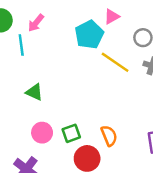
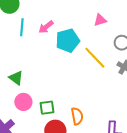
pink arrow: (36, 23) -> (46, 27), moved
cyan pentagon: (89, 35) -> (68, 41), moved
green triangle: (34, 92) -> (16, 78), moved

